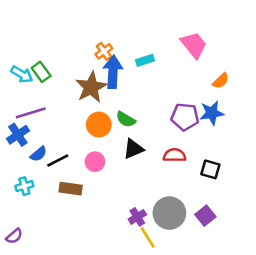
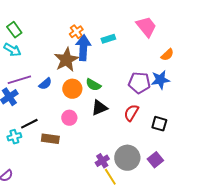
green rectangle: (41, 72) -> (14, 30), moved
blue semicircle: (39, 154) -> (45, 84), moved
red semicircle: (175, 155) -> (131, 113), turned -60
black line: (58, 160) -> (29, 124), moved

